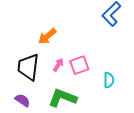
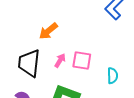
pink square: (79, 65) -> (82, 61), turned 30

